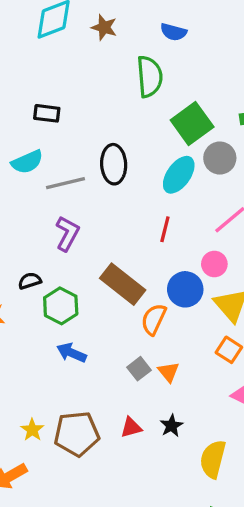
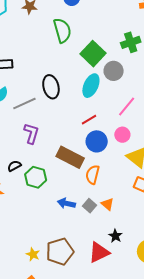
red line: (165, 229) -> (89, 120), turned 56
blue circle: (185, 289) -> (97, 141), moved
blue arrow: (71, 353) -> (66, 203), moved
red triangle: (131, 427) -> (99, 252), moved, size x1.6

